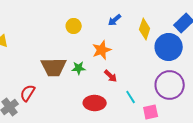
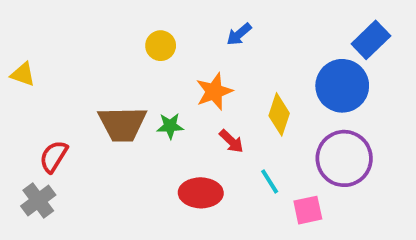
yellow diamond: (145, 29) -> (279, 114), moved
red semicircle: (28, 93) -> (54, 157), moved

